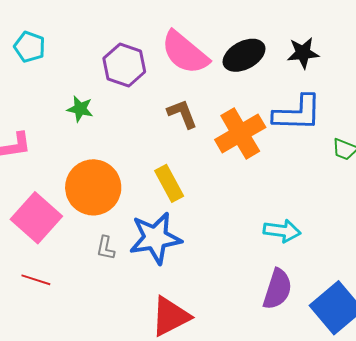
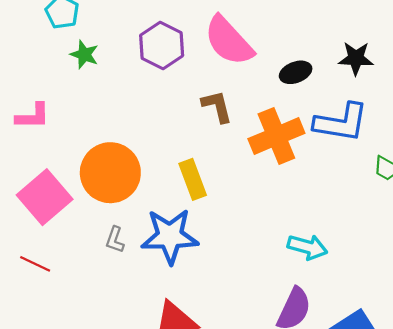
black ellipse: (244, 55) -> (296, 72), moved, size x0.7
green star: (80, 109) -> (84, 55), moved

